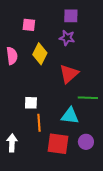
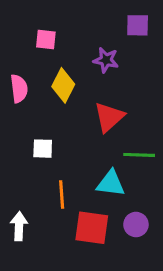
purple square: (71, 16) -> (138, 25), moved
white square: (31, 103) -> (43, 149), moved

